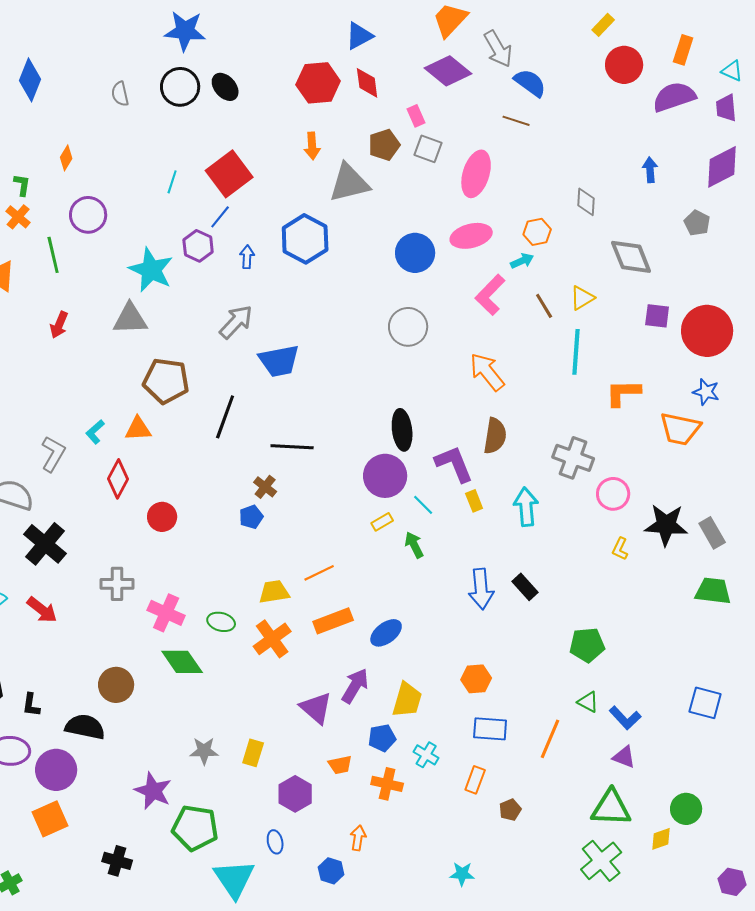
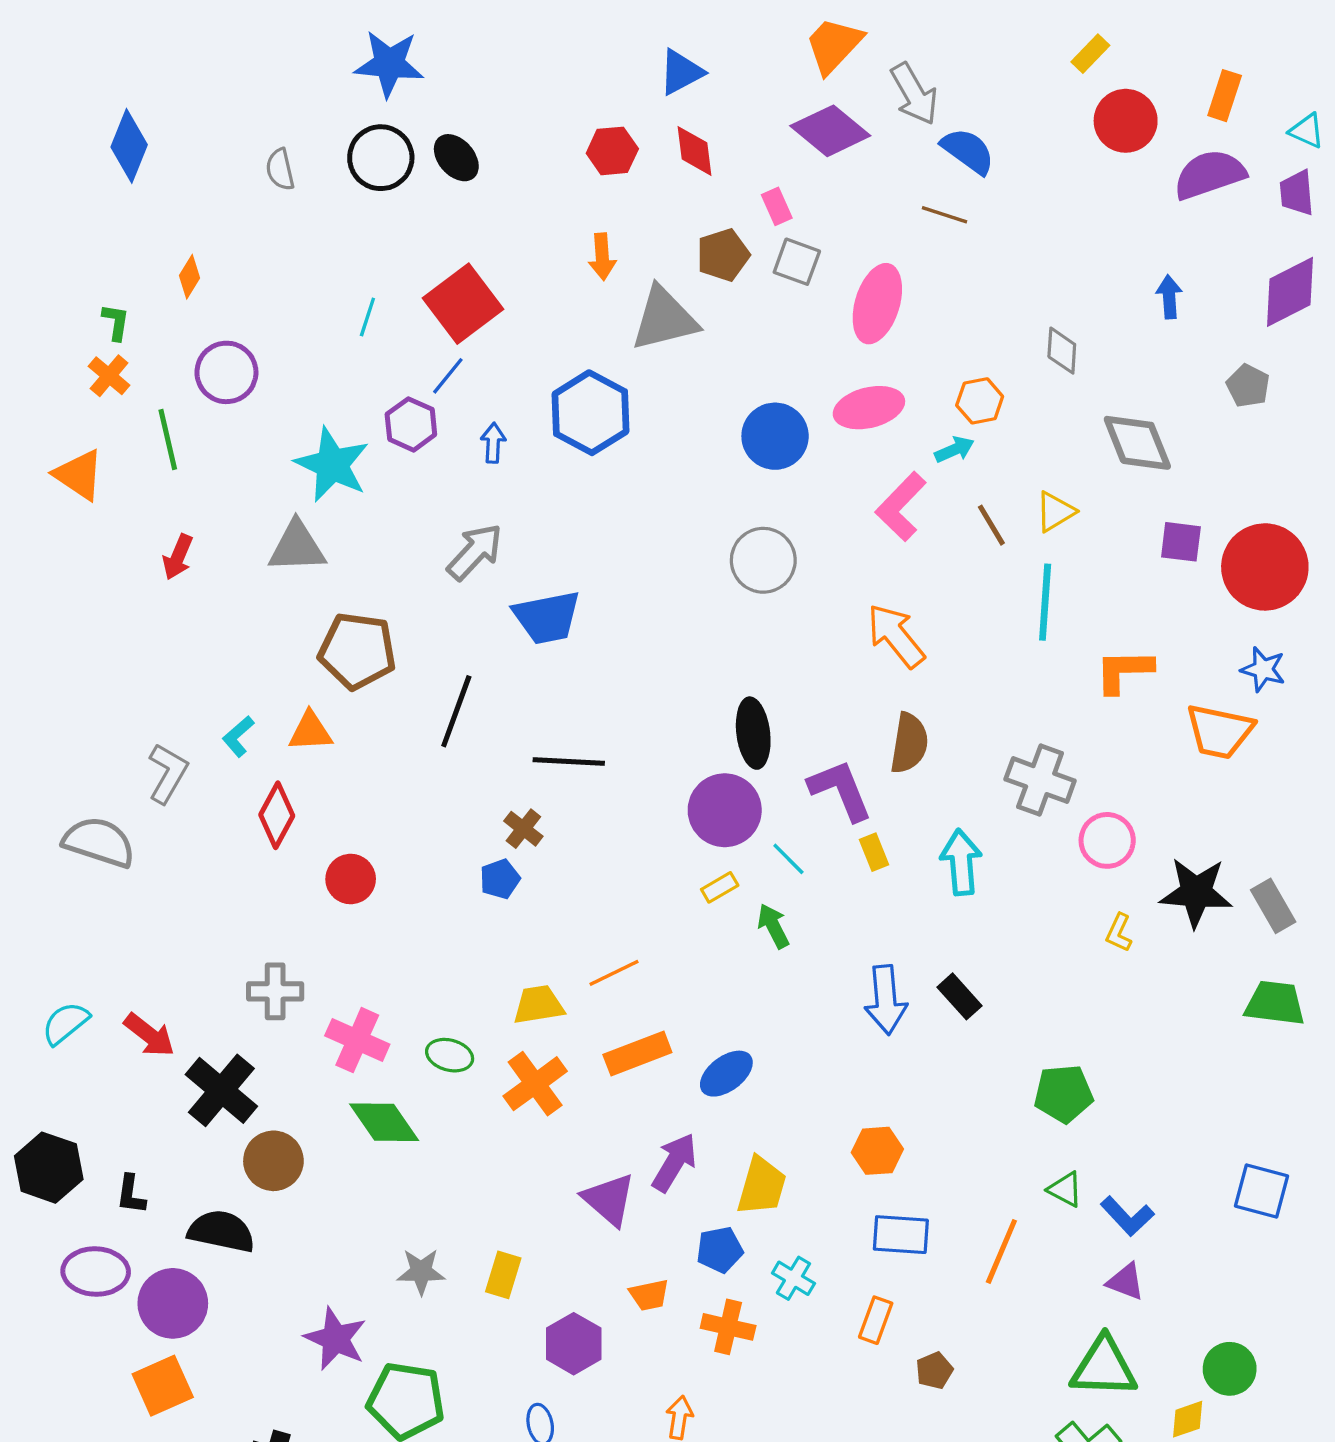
red hexagon: (318, 83) -> (612, 151), size x0.7
black cross: (45, 544) -> (221, 1090), moved

